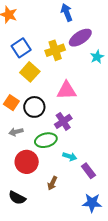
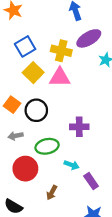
yellow cross: (55, 50) -> (61, 51), turned 30
pink triangle: (67, 90) -> (60, 77), moved
purple cross: (63, 121) -> (79, 127), moved, turned 30

